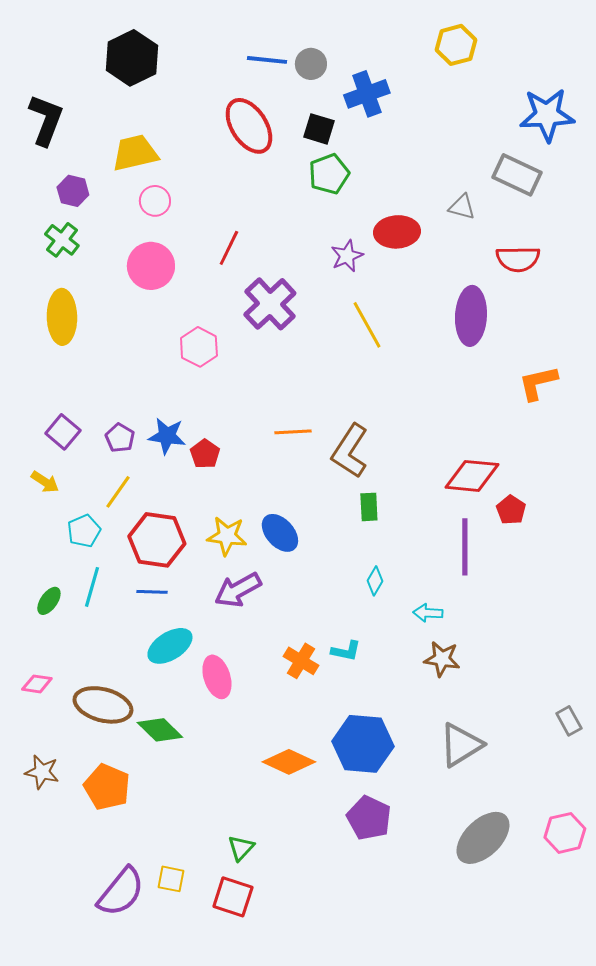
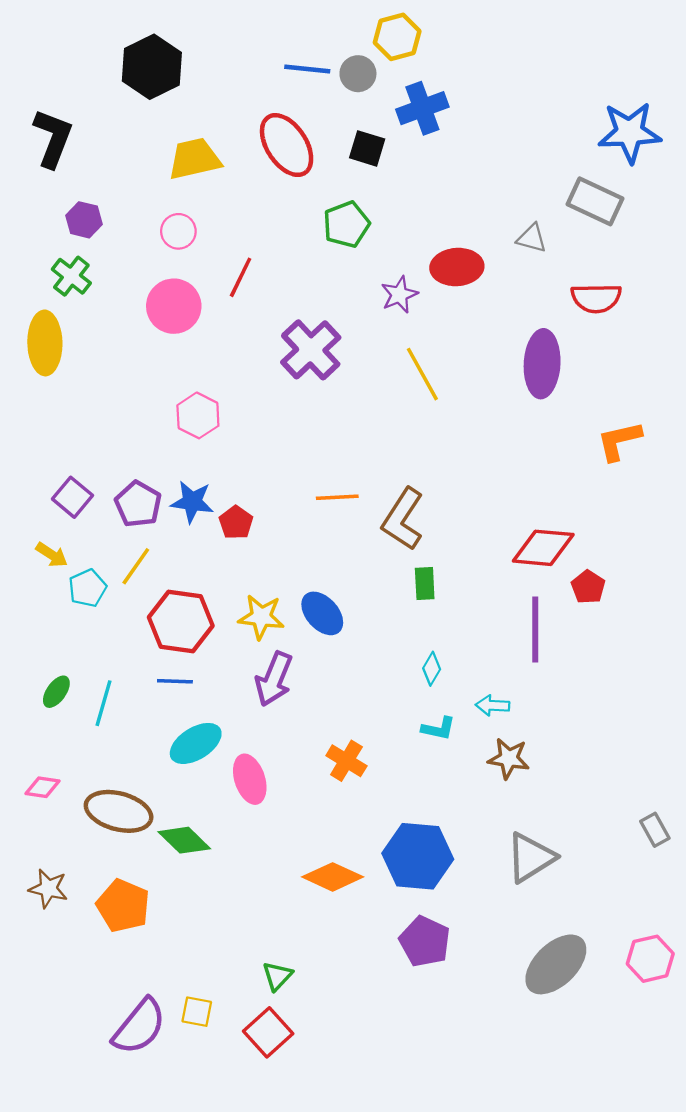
yellow hexagon: (456, 45) -> (397, 37), moved
yellow trapezoid: (135, 153) -> (194, 159), moved
green pentagon: (329, 174) -> (346, 224), moved
red line: (229, 248) -> (241, 277), moved
yellow ellipse: (62, 317) -> (45, 343), moved
pink hexagon: (199, 347) -> (198, 415), moved
purple pentagon: (120, 438) -> (138, 504), size x1.4
cyan pentagon: (84, 531) -> (87, 588), moved
cyan line: (92, 587) -> (104, 703), moved
purple arrow: (238, 590) -> (274, 679), turned -39
cyan L-shape: (346, 651) -> (438, 729), moved
red square: (233, 897) -> (268, 1032), turned 30

